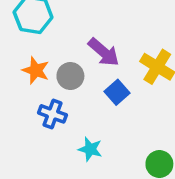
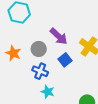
orange star: (36, 70) -> (13, 53), moved
blue cross: (53, 114) -> (40, 71), moved

